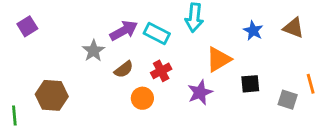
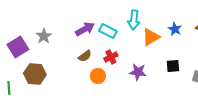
purple square: (27, 26) -> (18, 47), moved, size x1.5
gray star: (93, 51) -> (44, 36), moved
orange triangle: (219, 59) -> (151, 37), moved
purple star: (200, 92) -> (138, 72), turned 30

